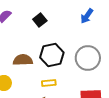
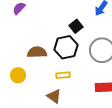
black square: (40, 20) -> (76, 26), moved

